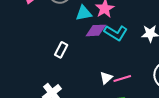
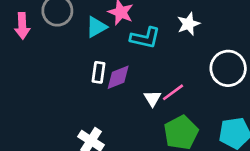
purple diamond: (96, 30) -> (118, 77), moved
white rectangle: (61, 50) -> (98, 72), moved

